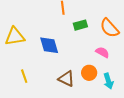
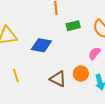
blue diamond: (49, 45) -> (41, 45), turned -65
pink semicircle: (102, 52) -> (95, 53), turned -80

